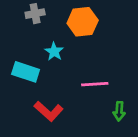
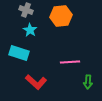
gray cross: (35, 14) -> (26, 10), turned 32
cyan star: (54, 52) -> (30, 30), moved

